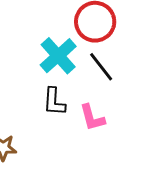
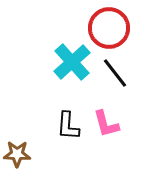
black L-shape: (54, 102) -> (68, 126), moved

